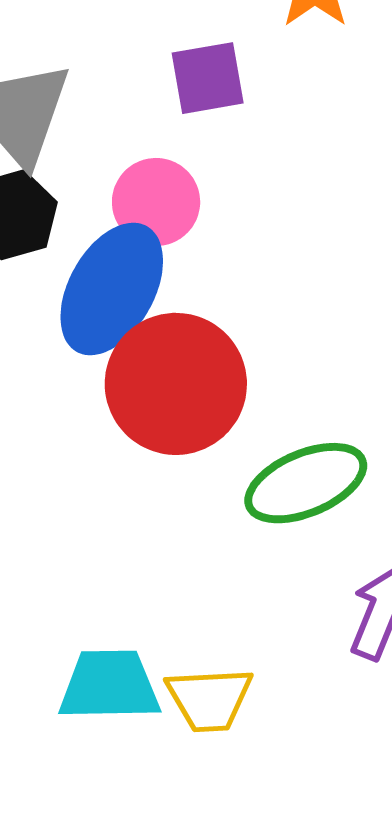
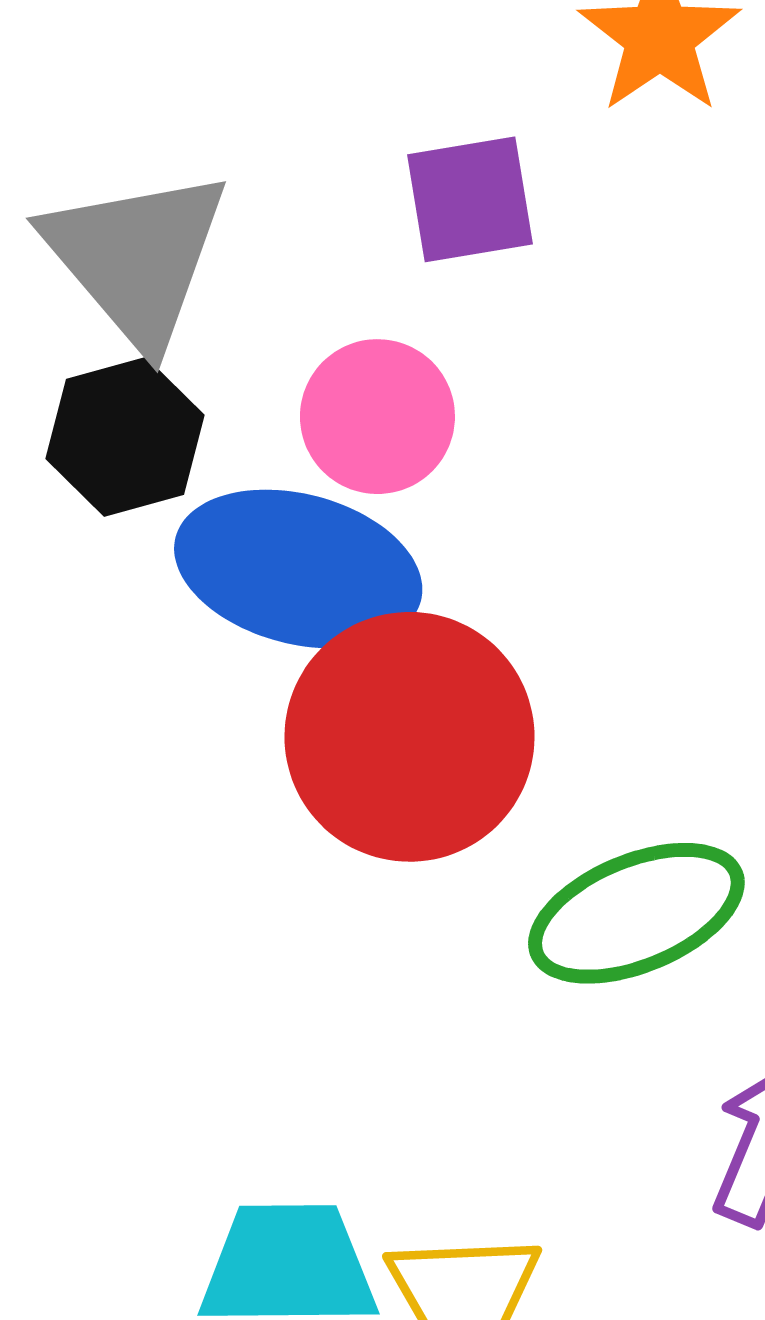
blue ellipse: (112, 289) -> (298, 569), turned 75

